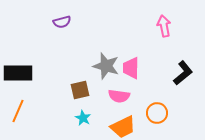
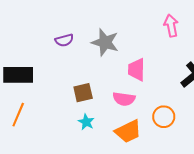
purple semicircle: (62, 22) -> (64, 40), moved
gray star: (106, 66) -> (105, 42), moved

